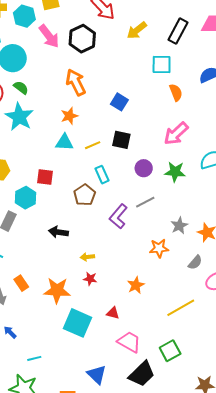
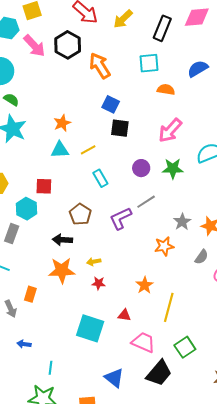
yellow arrow: (137, 30) -> (123, 19), moved
orange arrow: (76, 82) -> (100, 66), moved
orange semicircle: (176, 92) -> (166, 90), turned -54
black square: (121, 140) -> (120, 128), moved
brown pentagon: (85, 195) -> (80, 214), moved
purple L-shape: (118, 216) -> (121, 218), turned 30
orange rectangle: (21, 283) -> (30, 294), turned 56
orange star: (57, 290) -> (62, 270), moved
yellow line: (181, 308) -> (169, 307), moved, turned -40
blue arrow: (10, 332) -> (24, 344), turned -32
cyan line: (34, 358) -> (50, 368), turned -64

